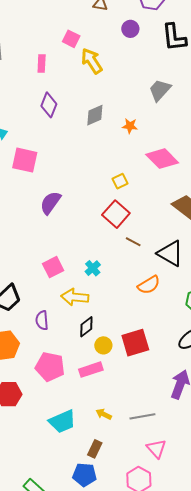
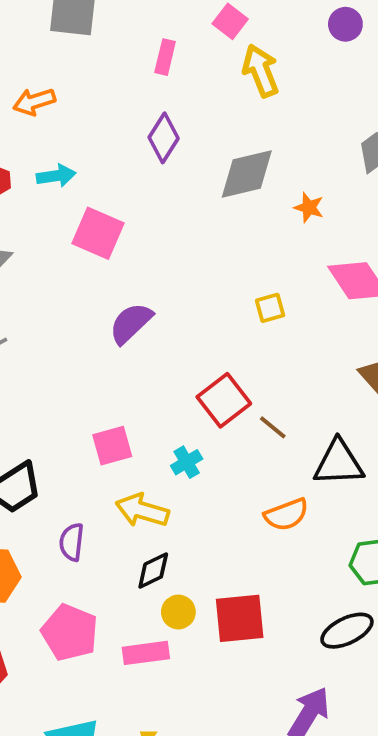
gray diamond: (95, 115) -> (247, 174), size x1.4
red square: (116, 214) -> (224, 400), moved
black triangle: (170, 253) -> (339, 463), turned -44

